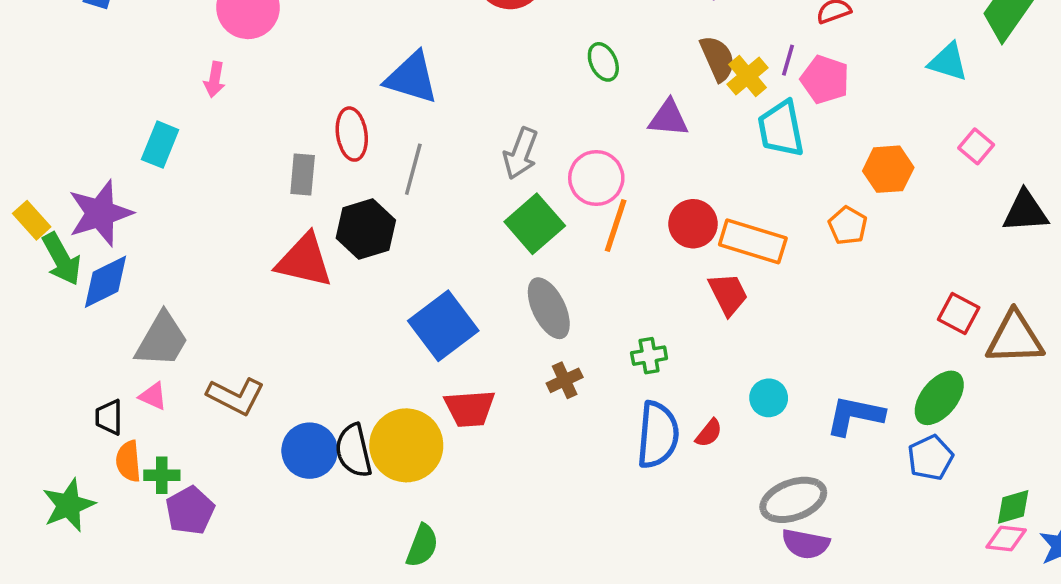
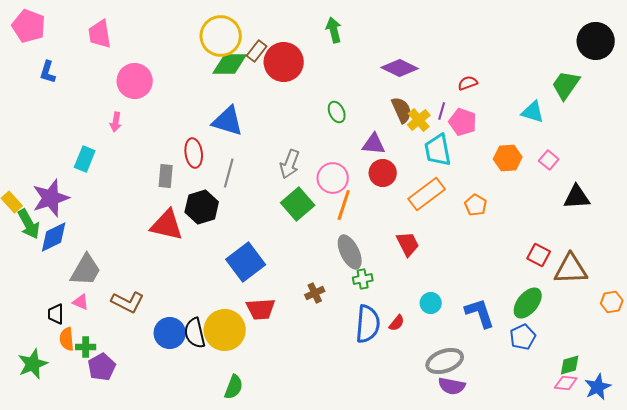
orange hexagon: (888, 169) -> (508, 158), moved
red circle: (693, 224) -> (383, 173), moved
orange rectangle: (753, 241) -> (427, 194), moved, turned -54
gray ellipse: (549, 308) -> (350, 252), moved
blue L-shape: (855, 415) -> (480, 313), turned 60

